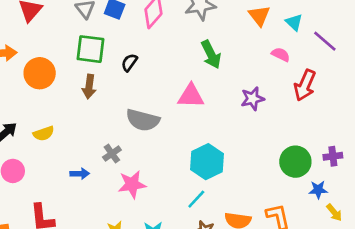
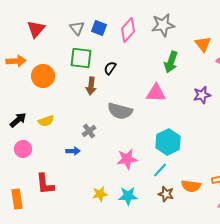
orange triangle: (259, 16) -> (203, 44), moved
green arrow: (211, 54) -> (171, 62), turned 45
brown arrow: (89, 87) -> (91, 86), moved
gray cross: (112, 154) -> (89, 131), moved
pink star: (132, 184) -> (127, 159), moved

